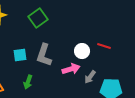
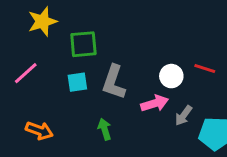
green square: (38, 18) -> (83, 44), moved, turned 30
green arrow: (28, 82) -> (105, 129), moved, turned 144

